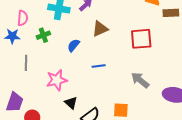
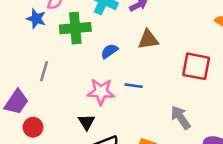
green cross: (43, 35) -> (75, 28), size x1.6
gray line: (26, 63) -> (44, 71), moved
pink star: (57, 80) -> (101, 92), moved

